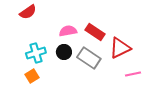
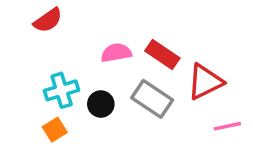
black circle: (64, 52) -> (101, 104), moved

